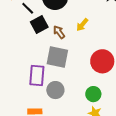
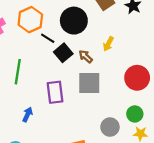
purple rectangle: (37, 75) -> (55, 92), moved
gray circle: (55, 90) -> (110, 127), moved

